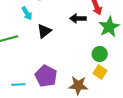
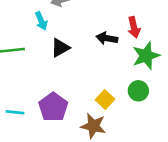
green circle: (100, 54) -> (138, 91), moved
yellow square: (100, 72) -> (105, 99), moved

